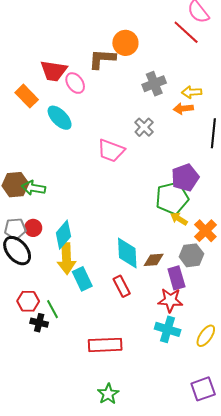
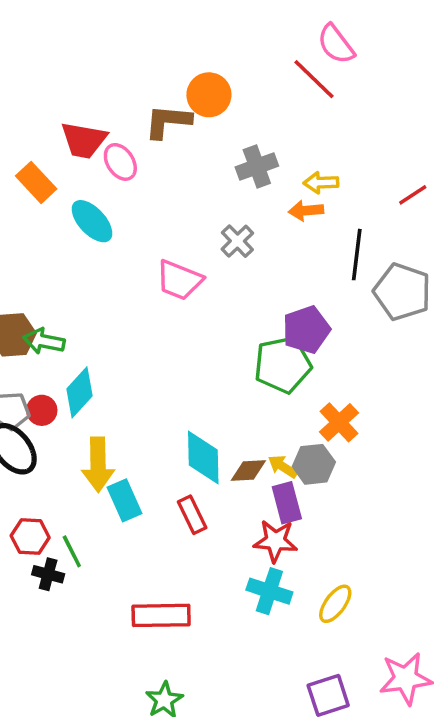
yellow arrow: (179, 219) -> (283, 467), moved
cyan diamond: (63, 235) -> (79, 392), moved

